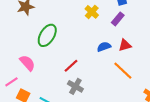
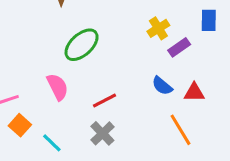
purple rectangle: (118, 19) -> (179, 47), moved
blue semicircle: (104, 47) -> (162, 86), turned -136
pink semicircle: (27, 63) -> (58, 87), moved

